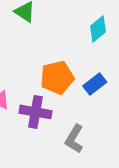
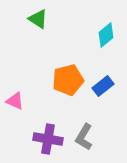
purple cross: (36, 112) -> (48, 139), moved

